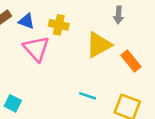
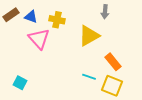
orange rectangle: (131, 61) -> (113, 62), moved
cyan line: (87, 96) -> (89, 77), moved

